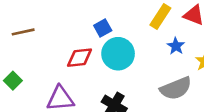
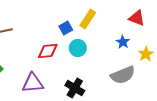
yellow rectangle: (160, 16) -> (88, 19), moved
cyan circle: (118, 54) -> (78, 48), size x0.7

